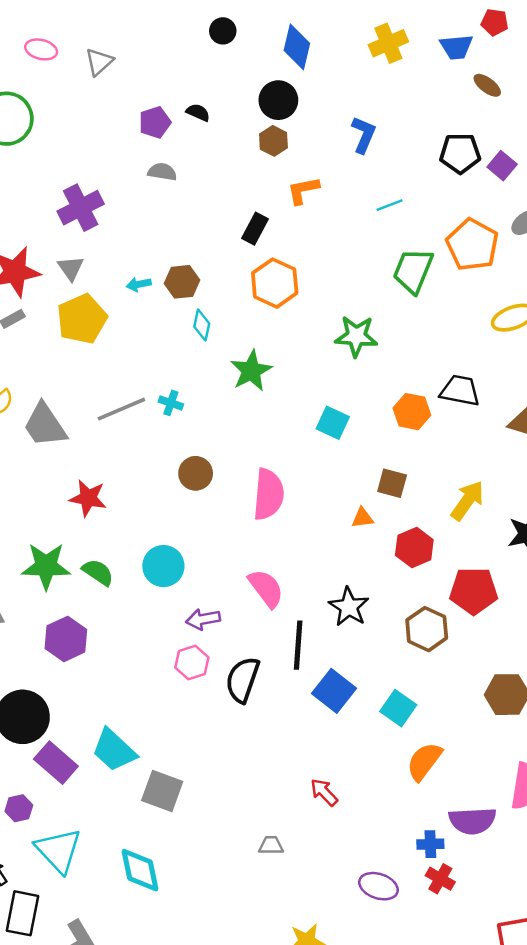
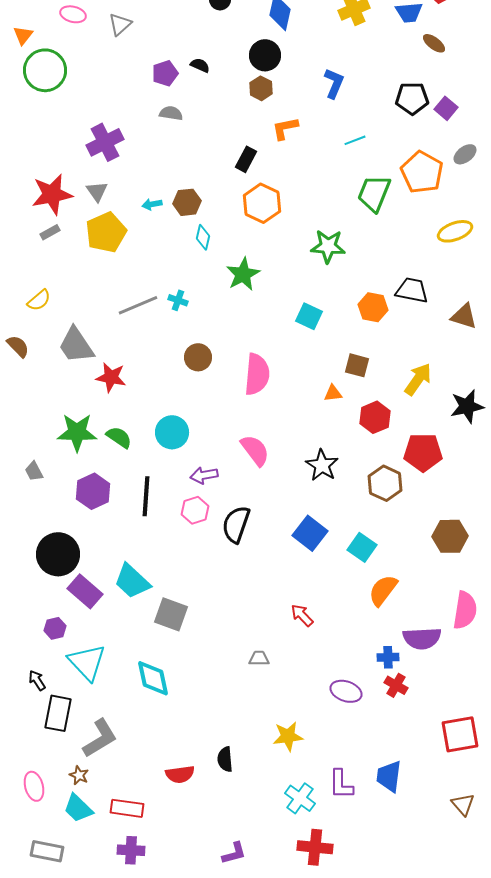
gray trapezoid: (45, 425) -> (76, 345), moved
black line: (298, 645) -> (146, 496), moved

